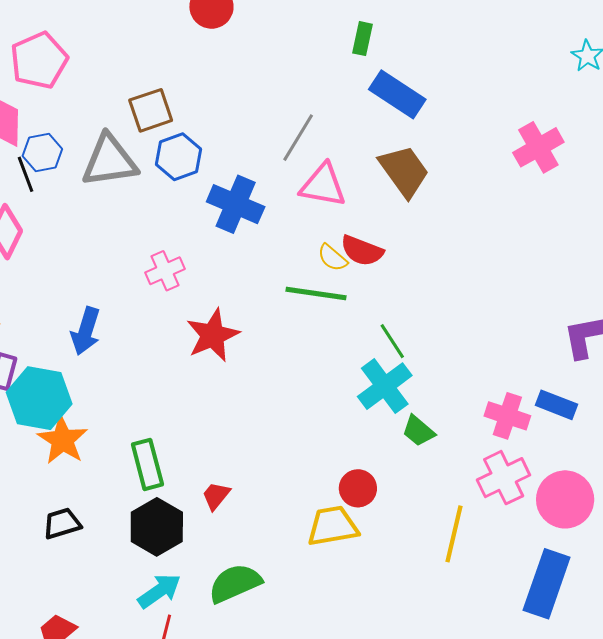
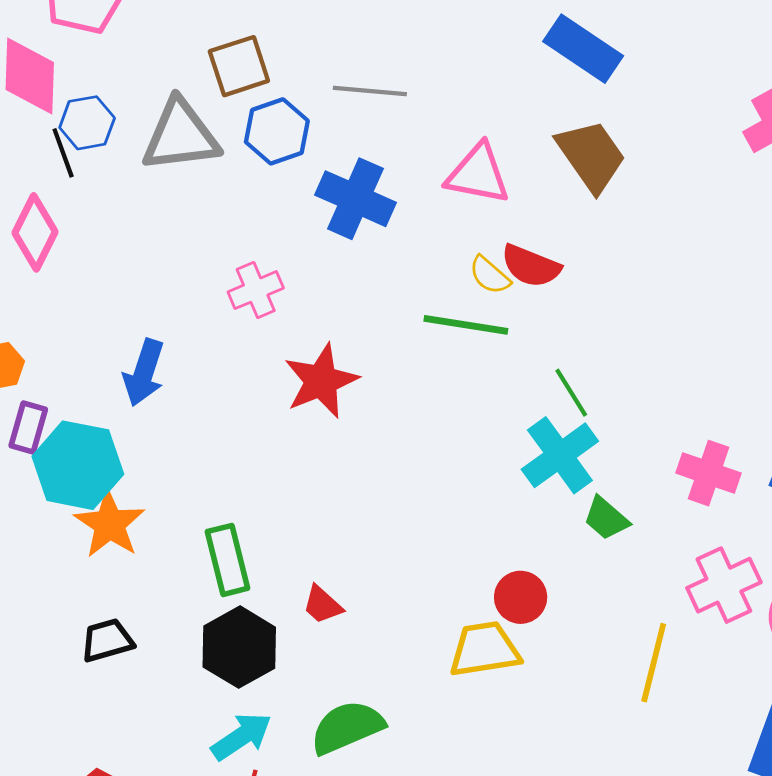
gray line: (298, 138) -> (370, 91), moved, turned 63
pink cross: (507, 416) -> (709, 473), moved
red trapezoid: (216, 496) -> (322, 605), turned -88

